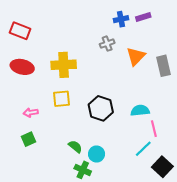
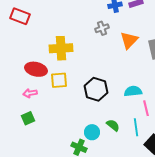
red ellipse: (22, 67) -> (36, 69), moved
green semicircle: (75, 147) -> (113, 125), moved
cyan line: (143, 149) -> (136, 127), turned -54

